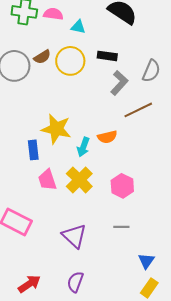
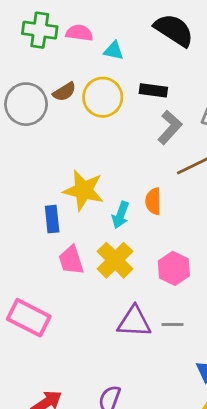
orange semicircle: (107, 137) -> (153, 201), turned 102
purple triangle: (74, 236) -> (134, 322), moved, turned -40

